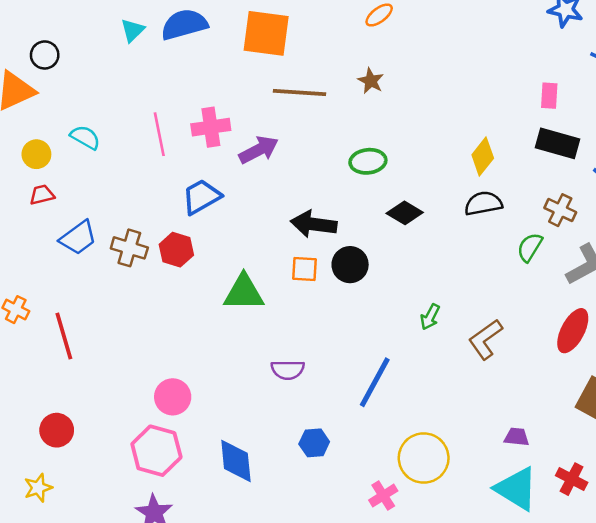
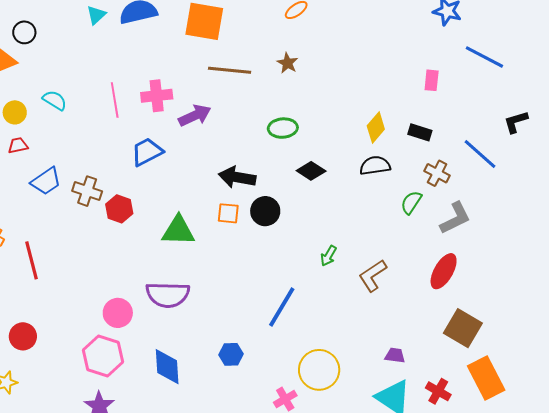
black rectangle: (557, 143) -> (420, 132), moved, size x0.7
red hexagon: (176, 250) -> (119, 209), moved
purple semicircle: (288, 370) -> (168, 295), moved, size x1.6

